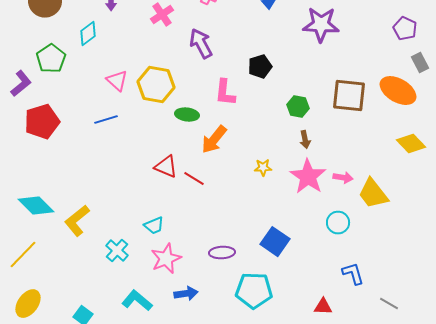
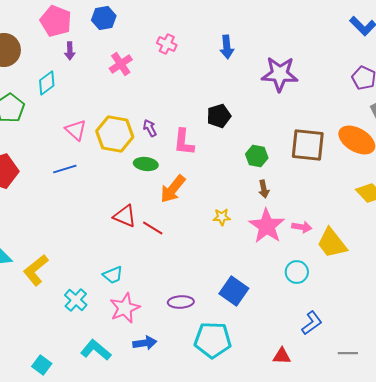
purple arrow: (201, 44) -> (150, 128), moved, size x0.6
blue L-shape: (353, 274) -> (312, 323), turned 70
gray line: (389, 304) -> (348, 353), turned -30

